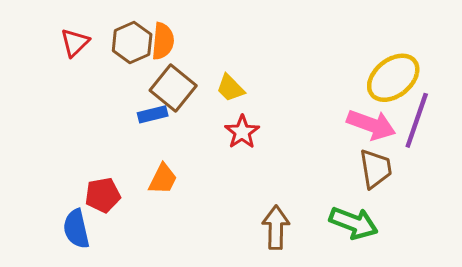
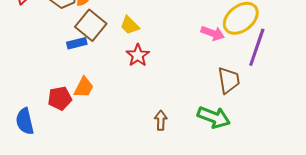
pink arrow: (371, 125) -> (213, 33), moved, size x0.7
red pentagon: (103, 195) -> (60, 98), moved
brown arrow: (276, 227) -> (161, 120), size x0.7

